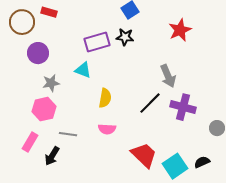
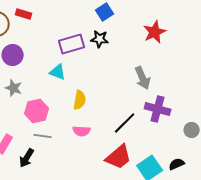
gray star: (51, 83) -> (14, 88), moved, turned 30
black line: (150, 103) -> (125, 123), moved
pink hexagon: (44, 109) -> (37, 111), moved
red trapezoid: (144, 155) -> (119, 157), turned 96

